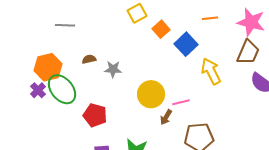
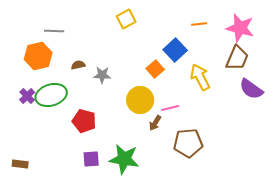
orange square: (161, 29) -> (155, 69), moved
orange hexagon: (48, 67) -> (38, 56), moved
green ellipse: (62, 89) -> (51, 95), turned -68

